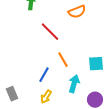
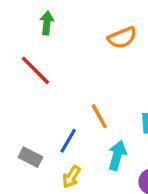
red line: (50, 32) -> (35, 70), moved
gray rectangle: (12, 94) -> (30, 157), moved, turned -40

